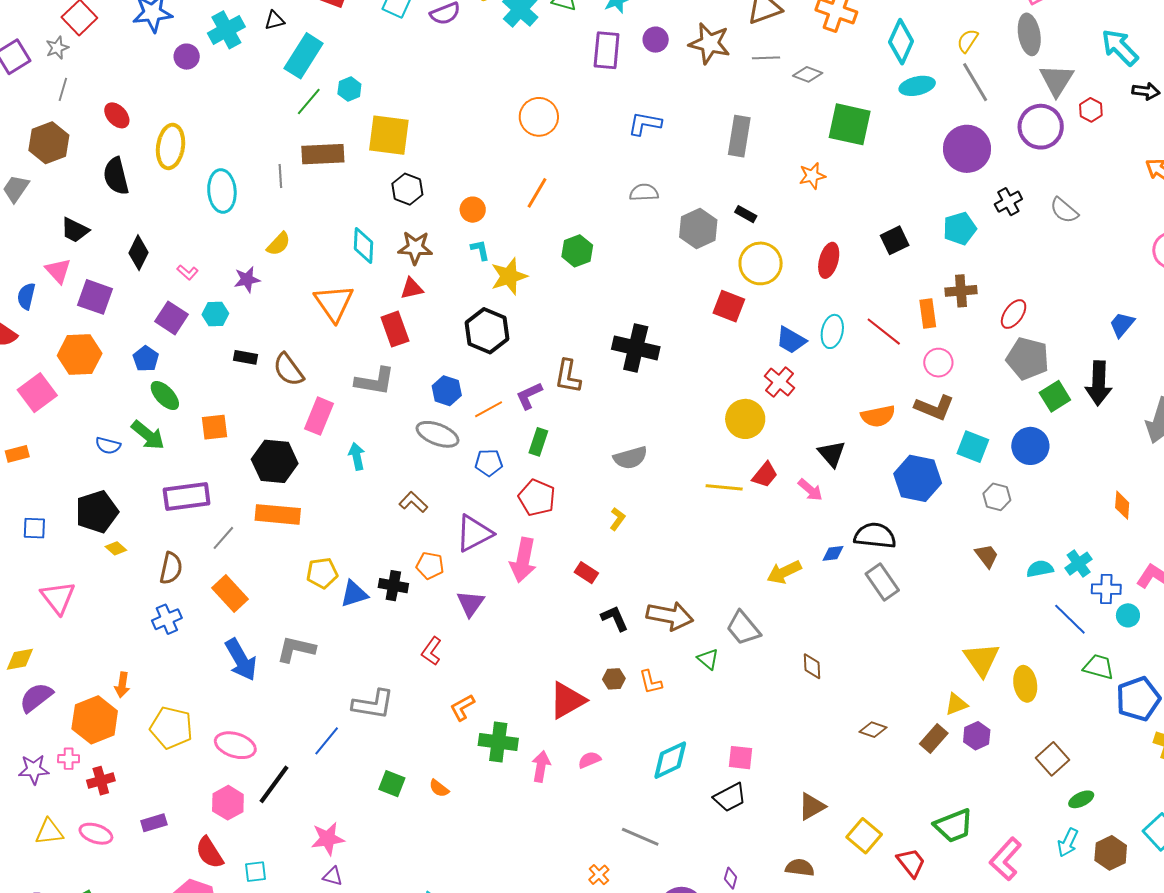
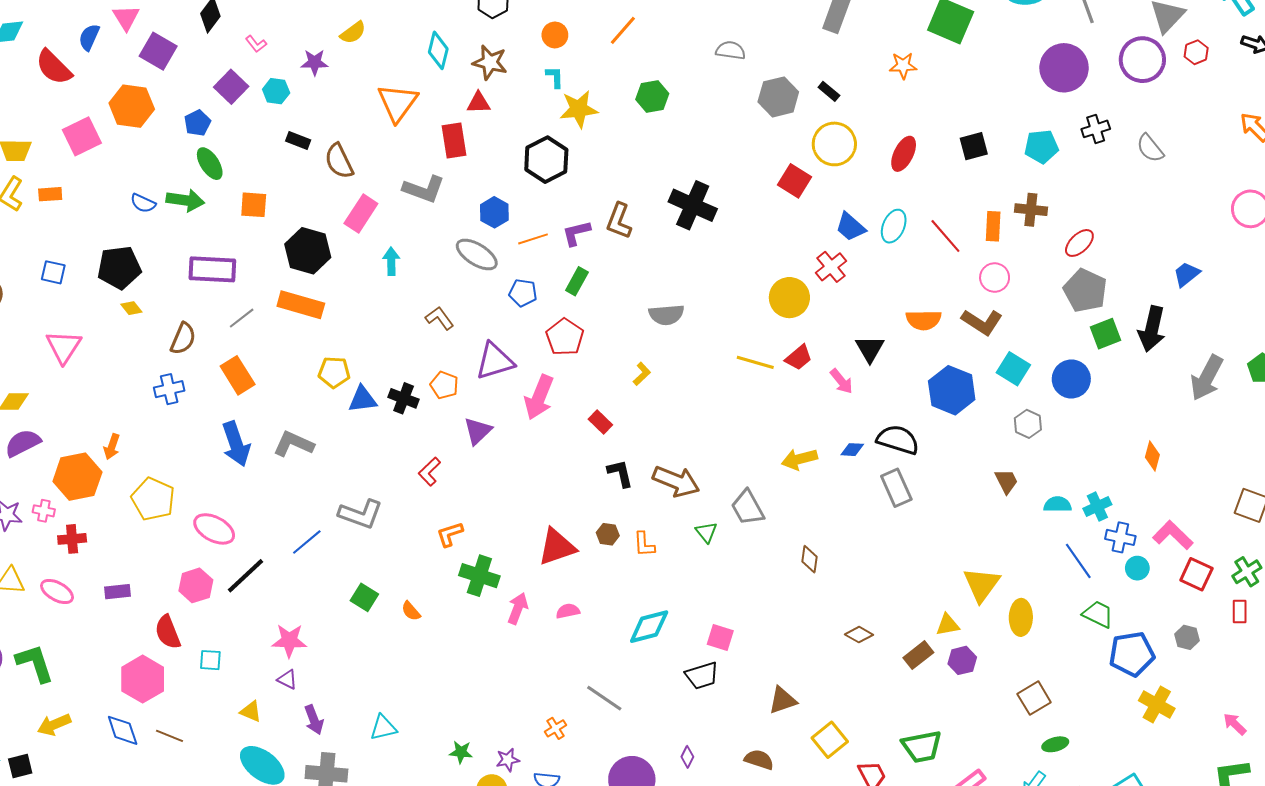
green arrow: (148, 435) -> (185, 200), turned -42

